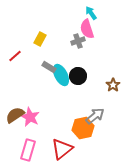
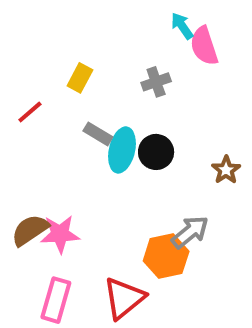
pink semicircle: (87, 29) -> (204, 46), moved
cyan ellipse: (61, 75) -> (122, 150), turned 40
pink star: (30, 117) -> (60, 234), turned -30

